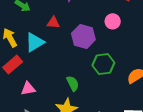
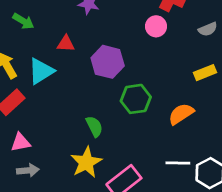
pink circle: (113, 21) -> (156, 26), moved
pink triangle: (28, 89) -> (21, 142), moved

